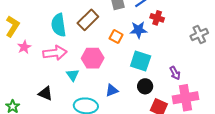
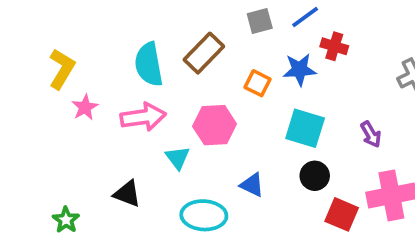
purple arrow: (175, 73) -> (371, 134), moved
blue triangle: (112, 90) -> (252, 185), turned 48

